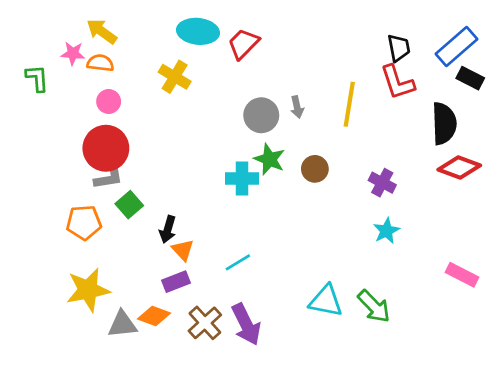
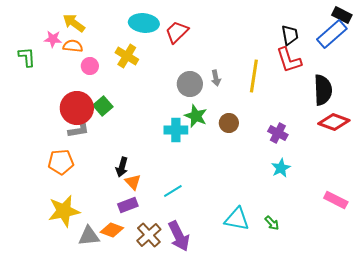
black rectangle: (470, 78) -> (342, 15), moved
pink circle: (109, 102) -> (90, 66), moved
green square: (129, 205) -> (103, 106), moved
green arrow: (374, 306) -> (272, 223), size x0.6

